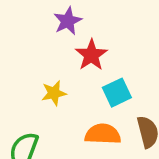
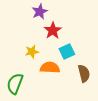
orange semicircle: (103, 134) -> (50, 68), moved

